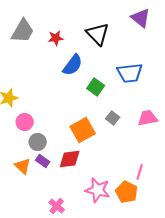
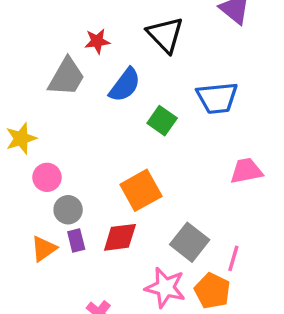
gray trapezoid: (23, 31) -> (66, 77), moved
gray square: (113, 118) -> (190, 242), moved, size x1.6
purple rectangle: (43, 161) -> (76, 241), turned 40
orange triangle: (23, 166) -> (44, 249), turned 42

